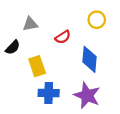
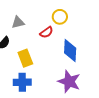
yellow circle: (97, 20) -> (60, 17), moved
blue cross: (49, 93) -> (22, 82), moved

